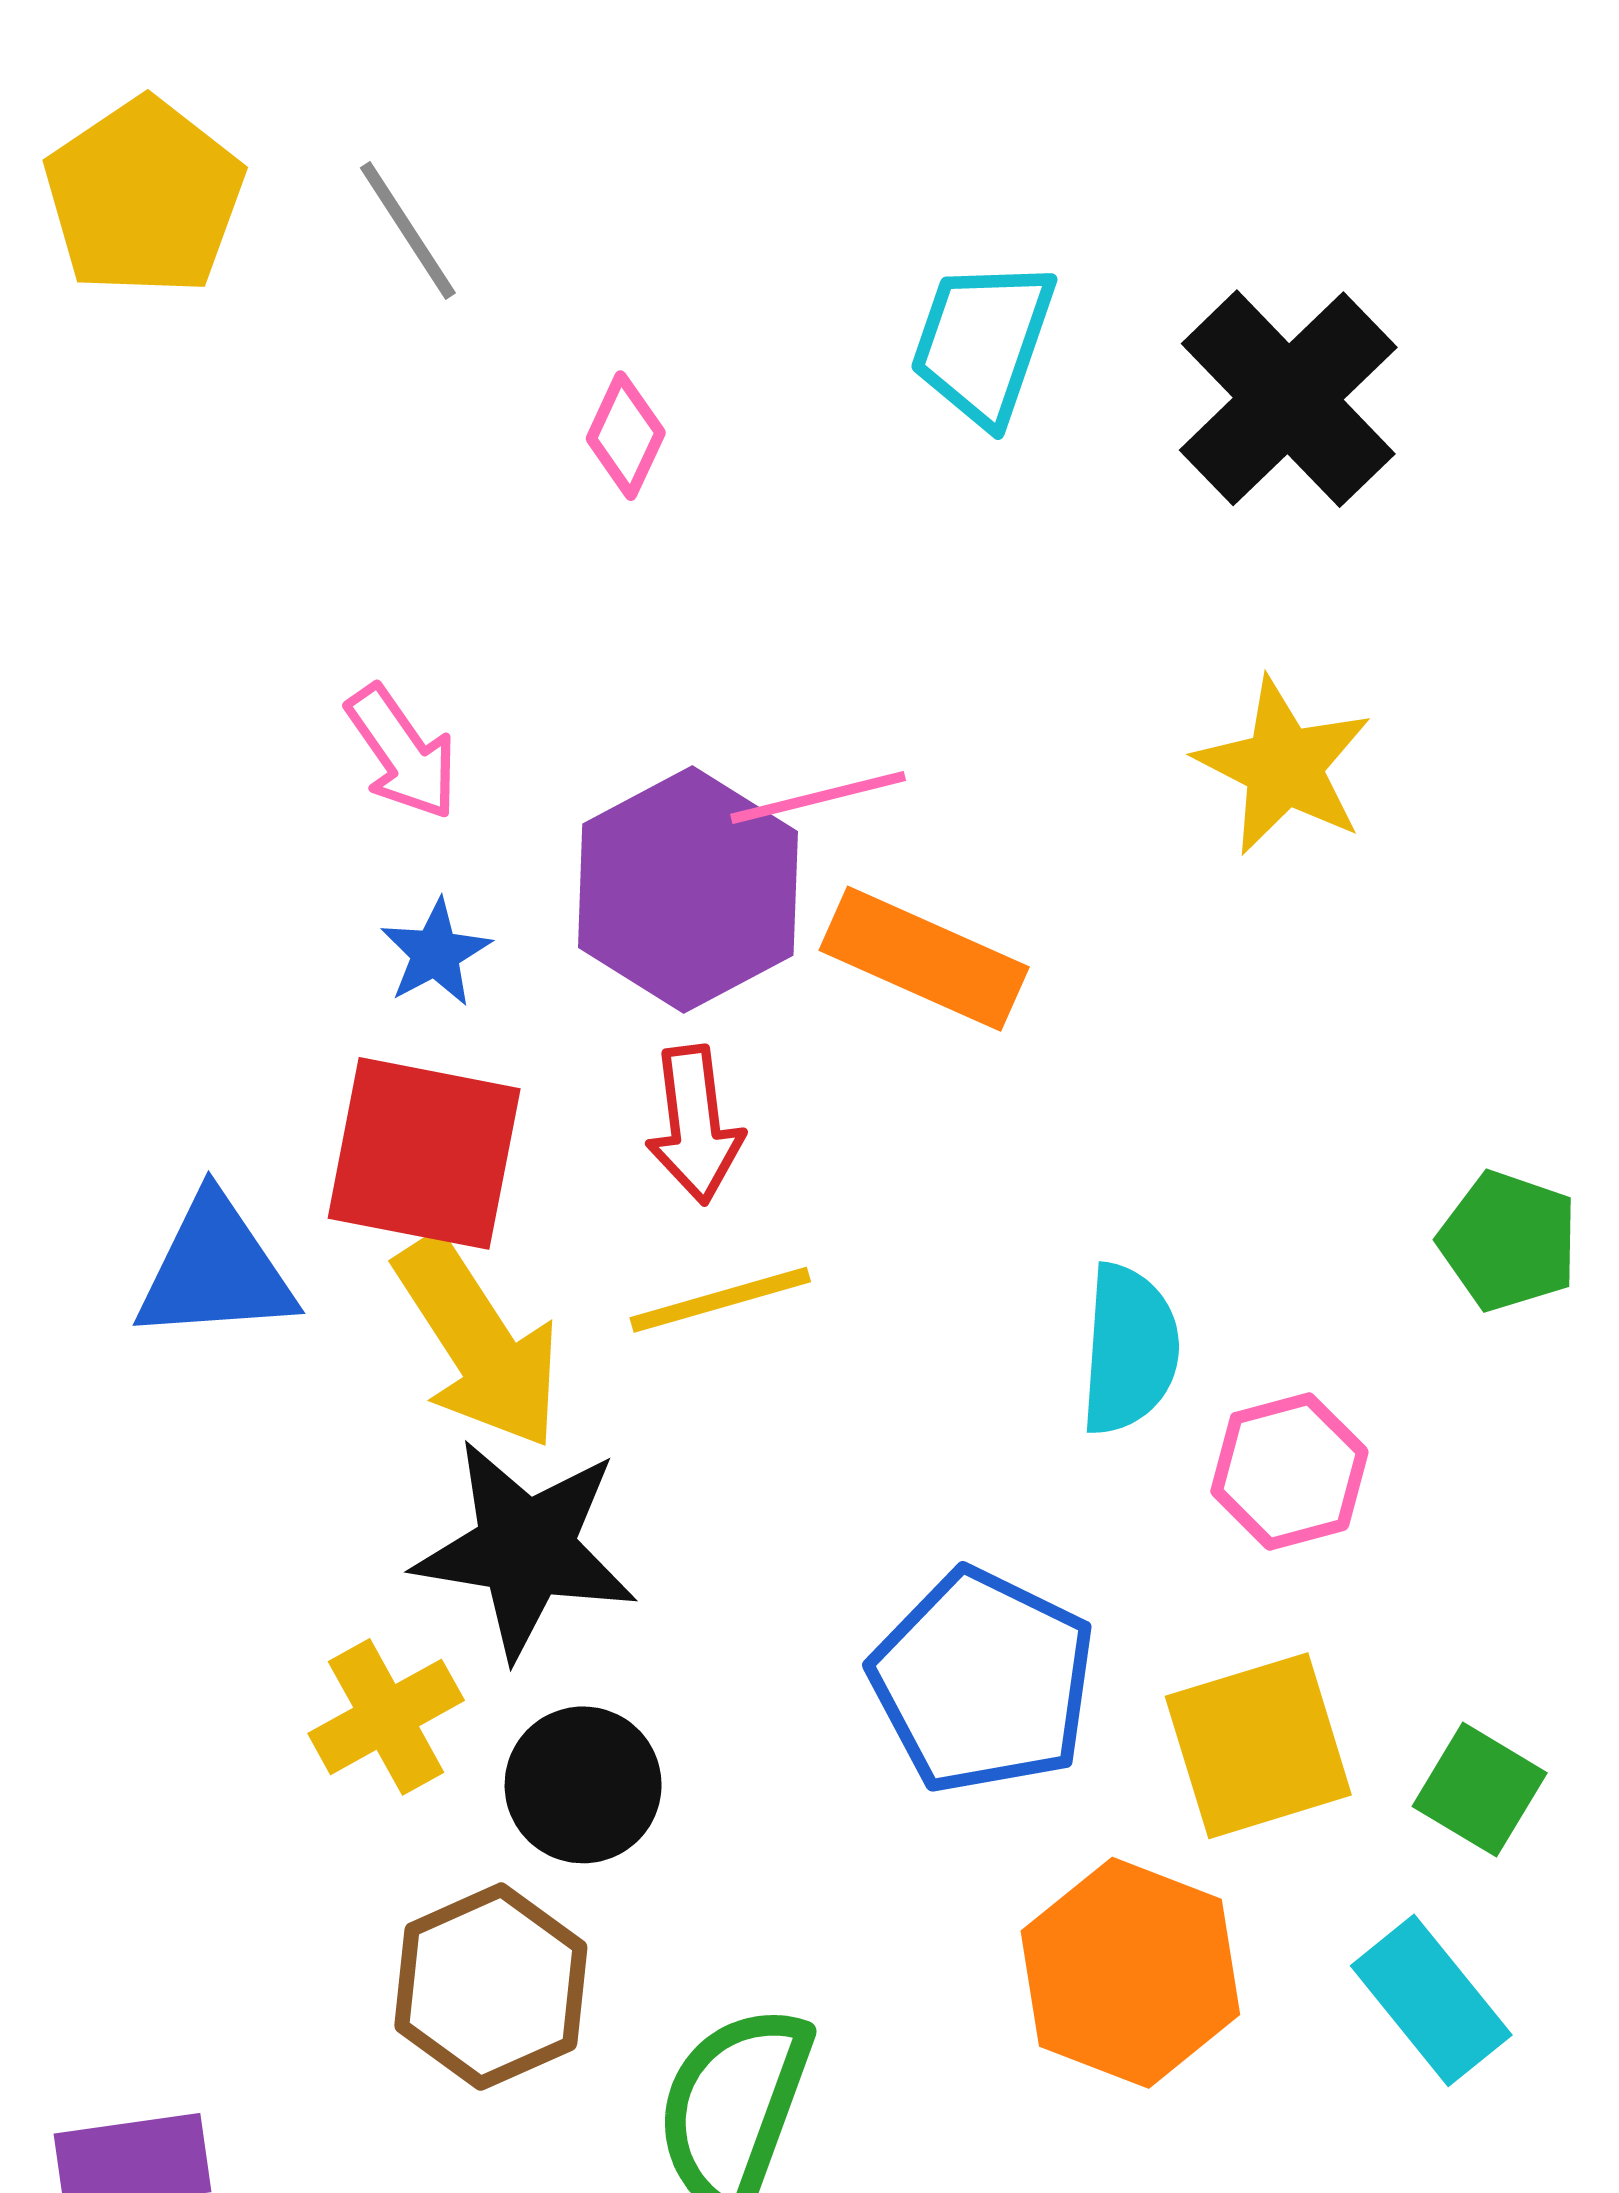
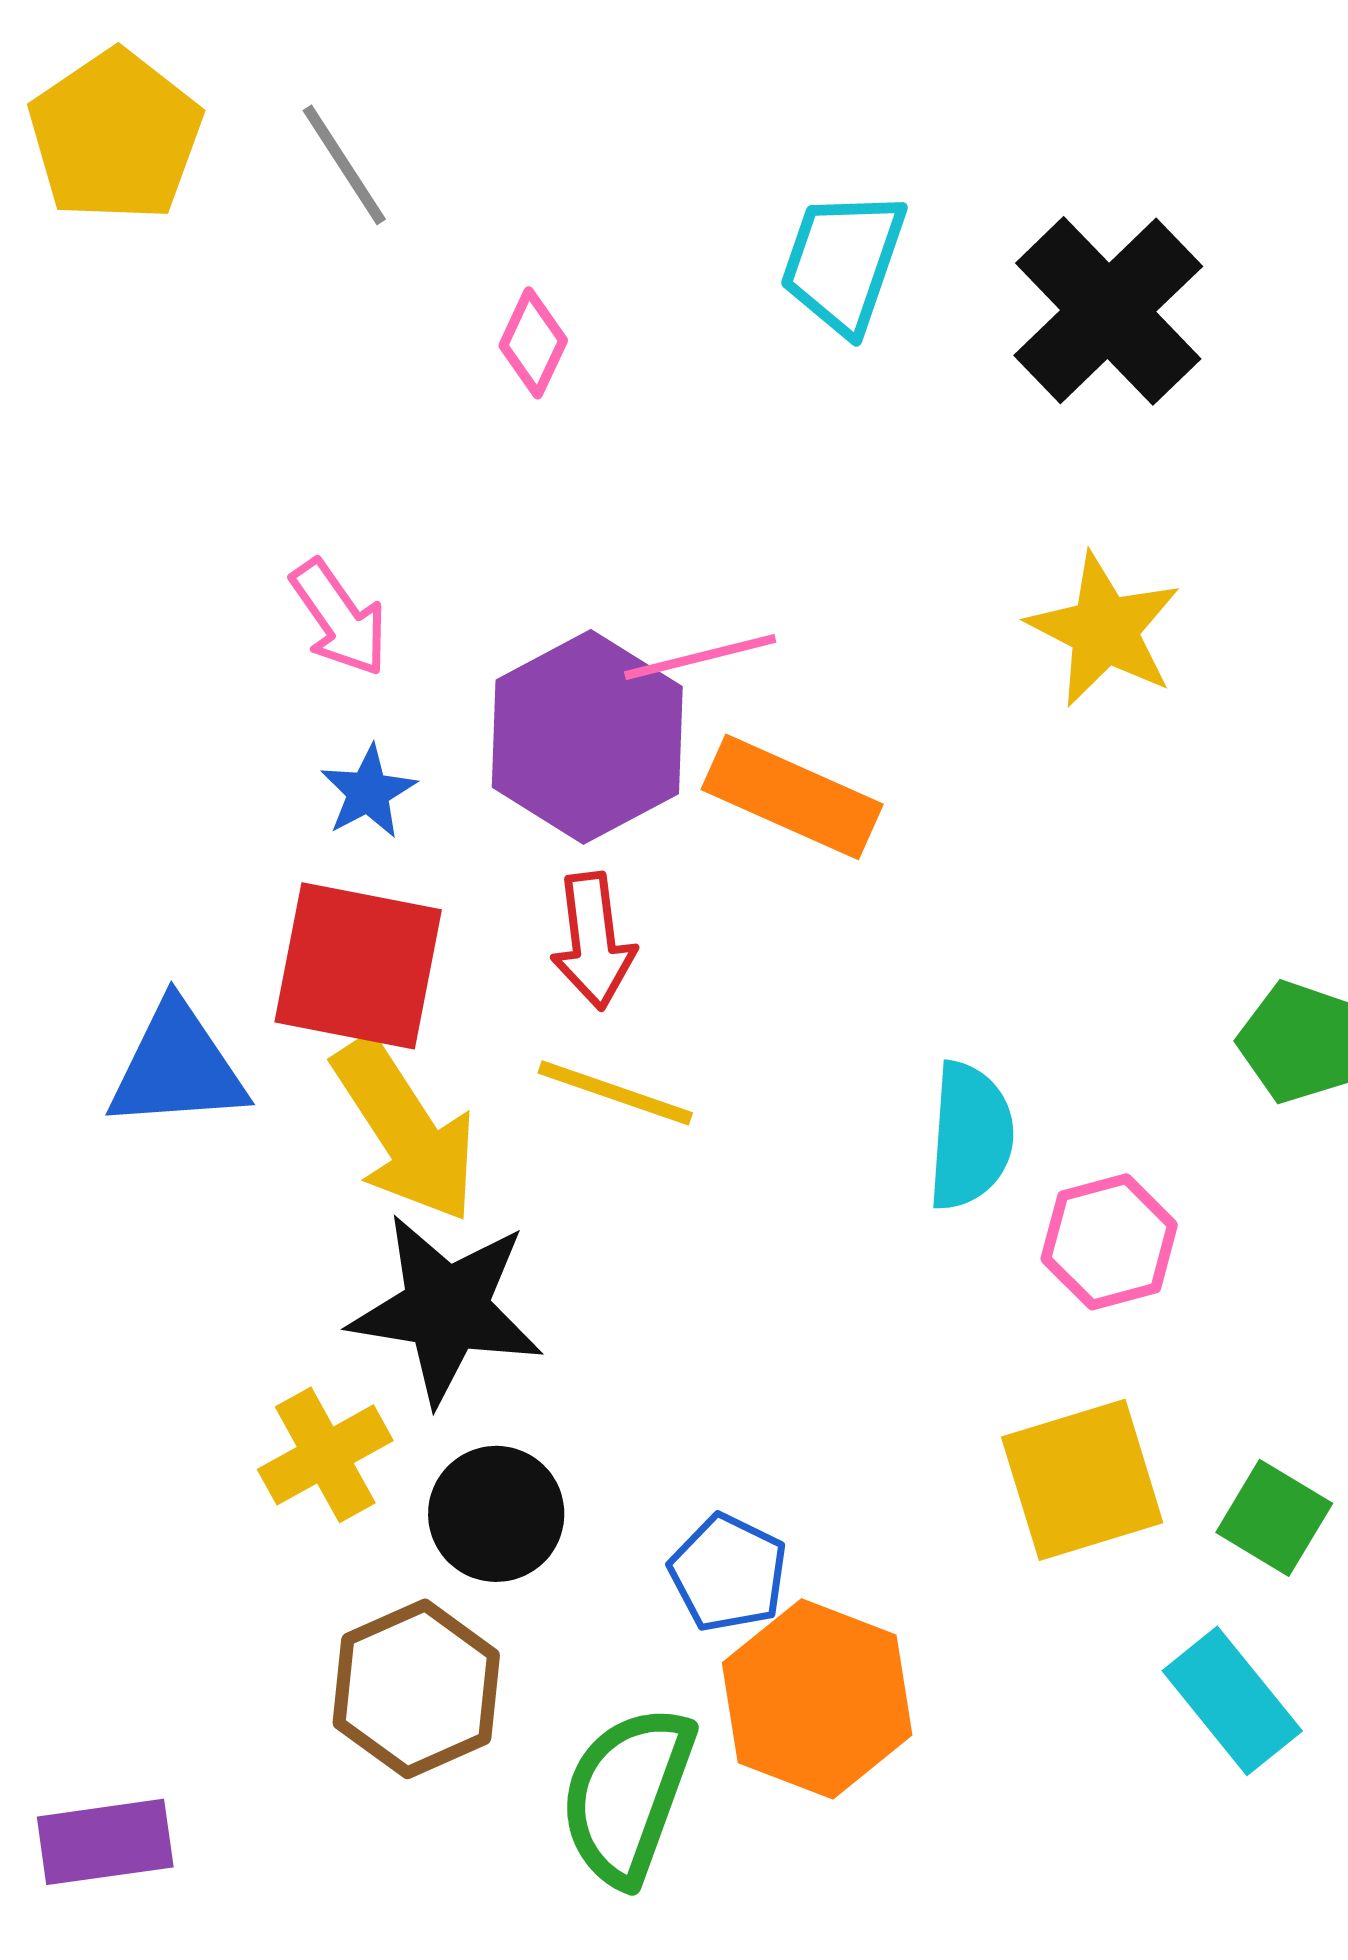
yellow line: (720, 1300) -> (615, 1093), turned 35
blue pentagon: (983, 1681) -> (728, 1573), moved, size x0.6
orange hexagon: (1130, 1973) -> (817, 1699), moved

